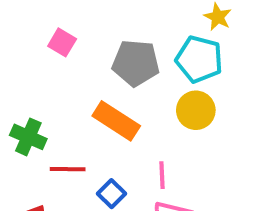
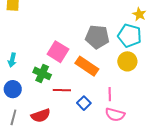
pink square: (62, 42) -> (58, 52), moved, size x1.5

